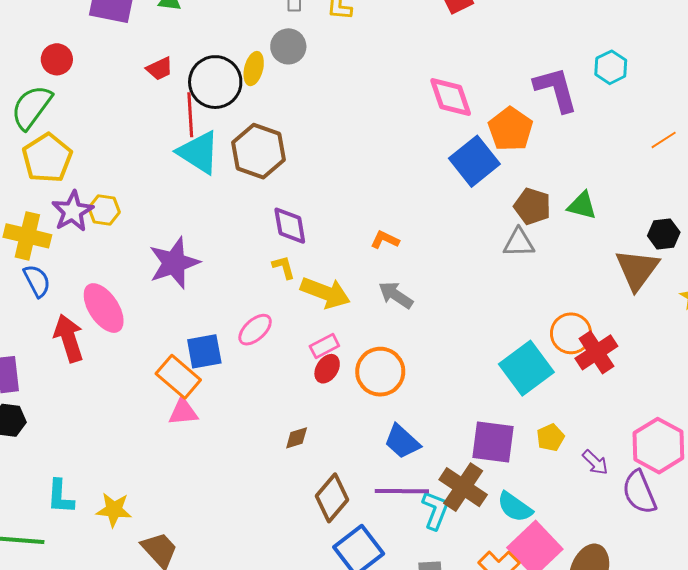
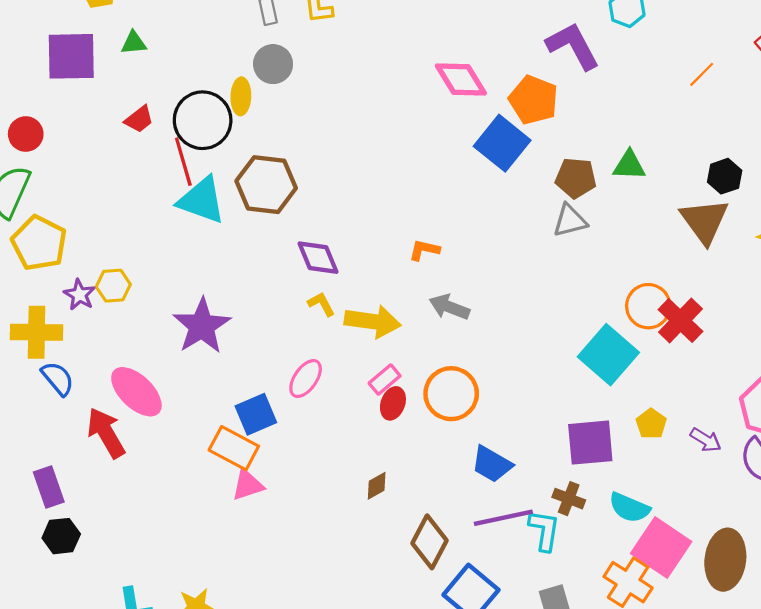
purple star: (73, 211) -> (79, 295), size x0.7
brown cross: (463, 487) -> (569, 499), size x0.6

